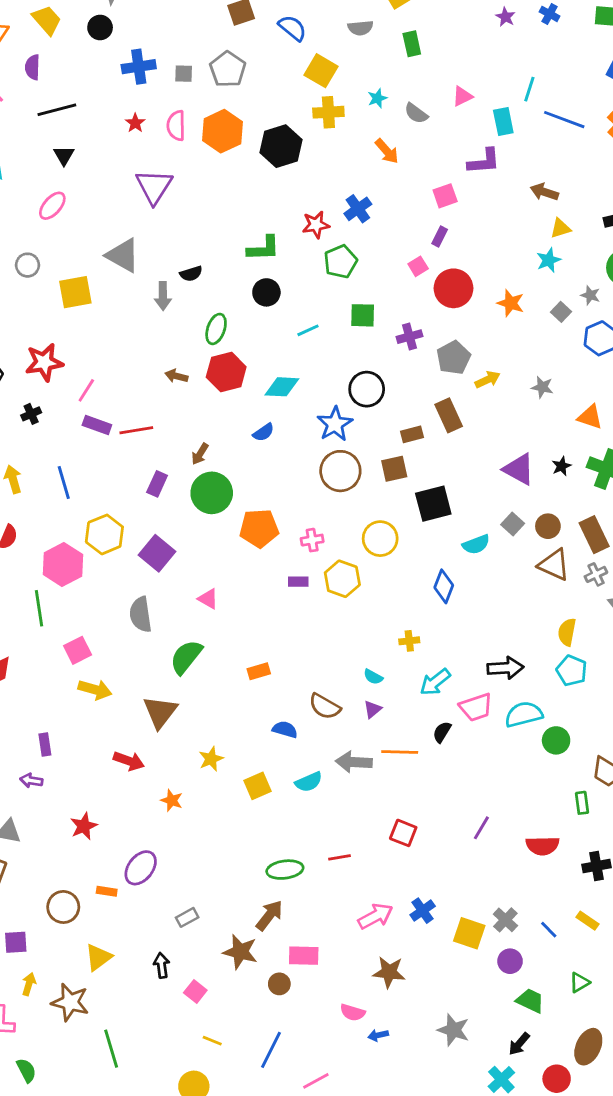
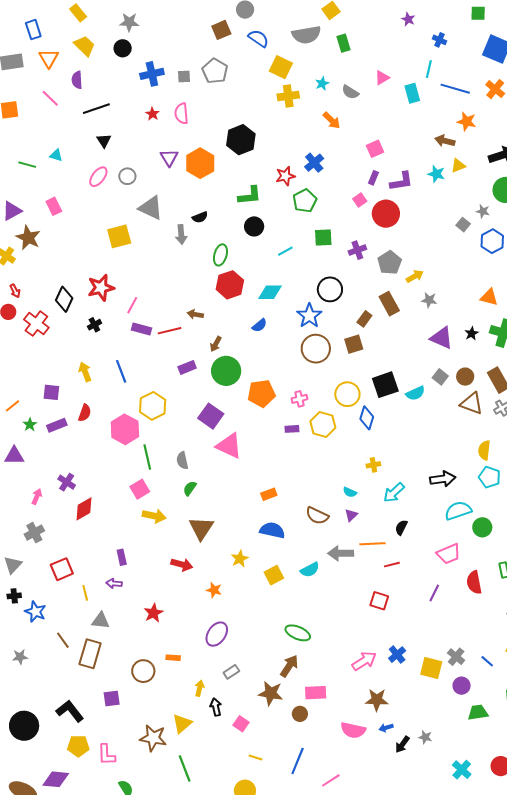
blue cross: (550, 14) -> (439, 40), moved
gray semicircle: (360, 28) -> (306, 35), size x1.6
orange hexagon: (223, 131) -> (200, 163), moved
black hexagon: (281, 146) -> (241, 140), moved
purple L-shape: (484, 161) -> (401, 181), moved
purple triangle: (154, 186) -> (169, 158), size x0.7
cyan star: (549, 260) -> (436, 174), moved, turned -30
gray circle: (27, 265) -> (127, 176), moved
orange star: (511, 303) -> (467, 121), moved
brown arrow: (176, 376) -> (195, 314), moved
gray star: (542, 387) -> (429, 300), moved
brown rectangle: (412, 434) -> (364, 319), turned -35
purple rectangle: (157, 484) -> (187, 367), turned 48
black square: (433, 504) -> (385, 385), moved
purple square: (157, 553) -> (211, 416), moved
blue diamond: (444, 586) -> (367, 418), moved
pink triangle: (208, 599) -> (229, 446), size x1.8
green line: (39, 608) -> (147, 457), moved
gray semicircle: (141, 614) -> (182, 460), size x0.7
green semicircle: (186, 657) -> (190, 488), moved, size x0.6
pink trapezoid: (476, 707) -> (449, 554), moved
blue semicircle: (285, 729) -> (272, 530), moved, size x1.4
red semicircle: (543, 846) -> (474, 582), moved, turned 85
red line: (339, 857) -> (392, 565), moved
purple ellipse: (141, 868) -> (217, 634), moved
green ellipse: (285, 870) -> (298, 633), turned 35
yellow triangle: (98, 957) -> (182, 724), moved
yellow arrow: (29, 984) -> (200, 688), moved
green trapezoid: (530, 1001) -> (478, 712), turned -30
pink semicircle: (353, 1012) -> (353, 730), size x1.4
gray star: (453, 1030) -> (425, 737), size x0.6
blue arrow: (378, 1035) -> (386, 728), moved
black arrow: (519, 1044) -> (402, 744), moved

